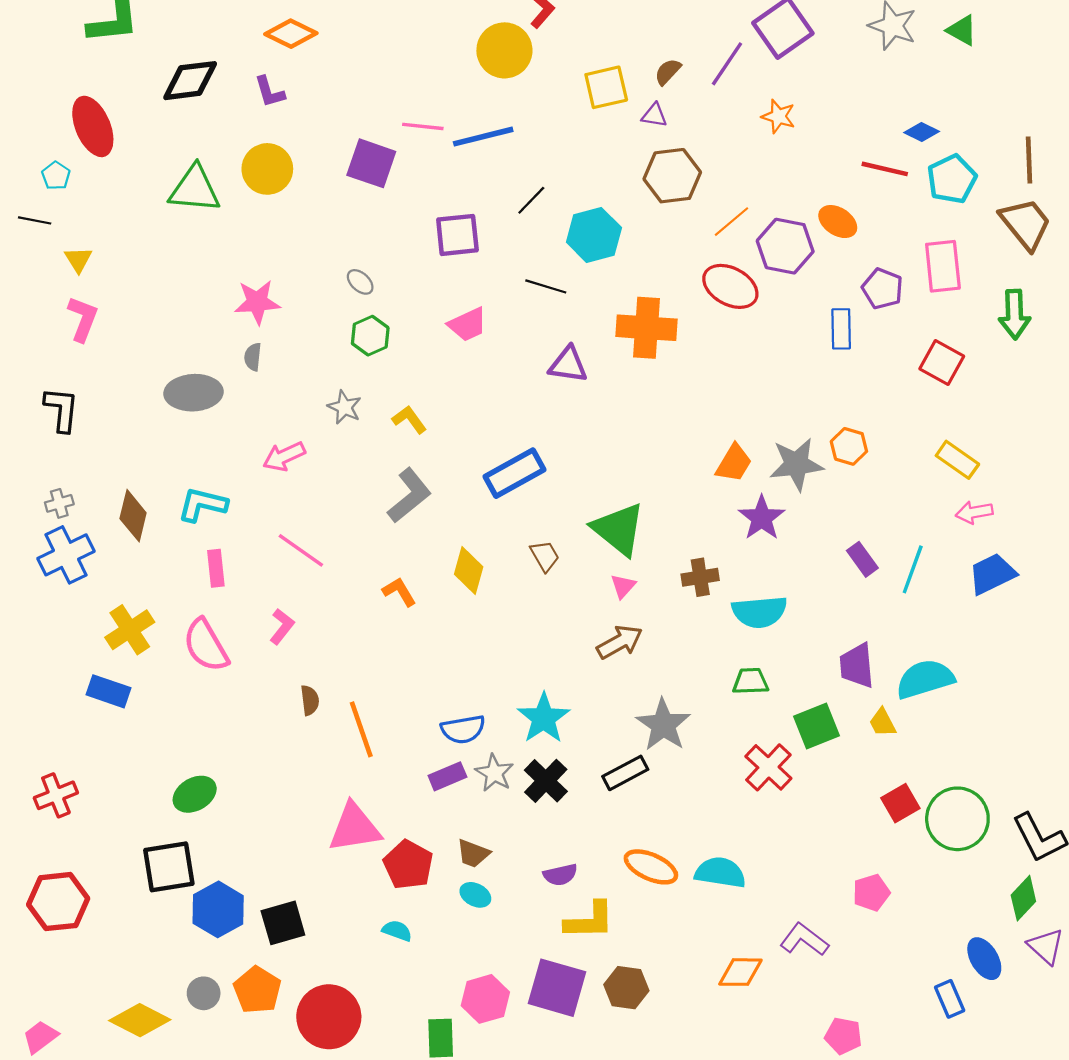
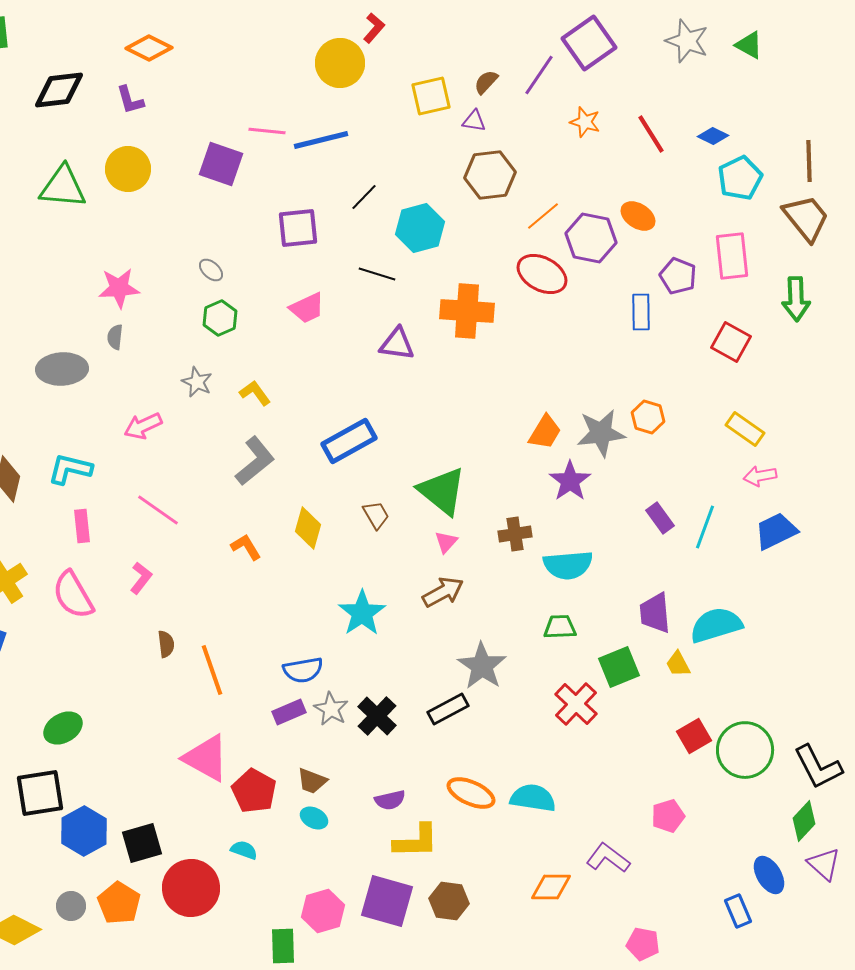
red line: (885, 169) -> (651, 134), moved, turned 45
cyan star: (544, 718) -> (362, 613), moved
pink triangle: (355, 828) -> (206, 758), turned 38
red circle: (329, 1017) -> (191, 888), moved

